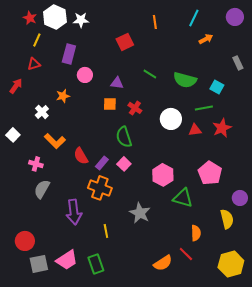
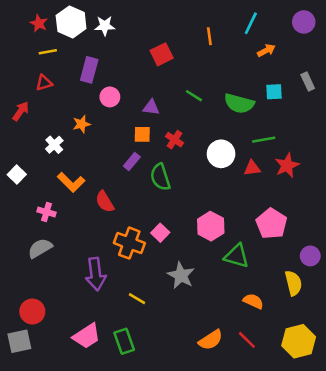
orange line: (155, 22) -> (209, 36), moved
yellow line: (37, 40) -> (48, 52), turned 56
cyan square: (217, 87) -> (274, 92), moved, turned -32
purple rectangle: (102, 163) -> (132, 162), moved
pink square: (124, 164) -> (160, 233), moved
gray semicircle: (42, 189) -> (40, 248), moved, turned 30
yellow line: (106, 231) -> (137, 299), turned -48
orange semicircle: (196, 233) -> (253, 301), turned -63
red line: (186, 254) -> (247, 340), moved
gray square: (39, 264) -> (19, 341), moved

